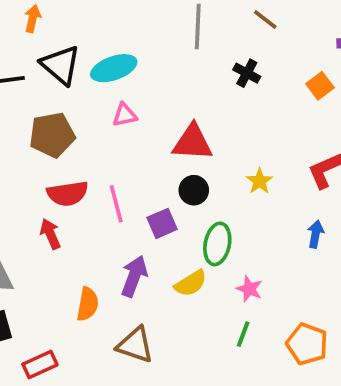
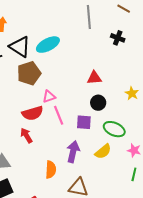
pink triangle: (125, 115) -> (49, 97), moved
brown pentagon: (52, 135) -> (29, 73), moved
red triangle: (193, 142) -> (94, 78), size x0.7
purple square: (162, 223) -> (84, 122), turned 35
green ellipse: (217, 244) -> (114, 129), turned -70

